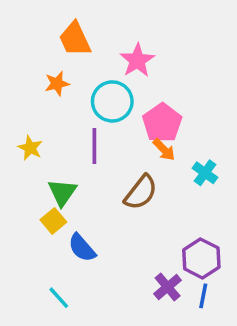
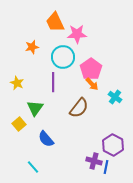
orange trapezoid: (75, 39) -> (55, 22), moved
pink star: (137, 60) -> (77, 34), turned 30
yellow square: (53, 221) -> (19, 124), moved
purple cross: (168, 287) -> (94, 161), turned -35
blue line: (203, 296) -> (106, 167), moved

